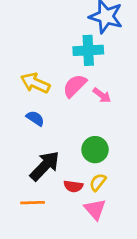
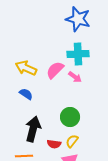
cyan cross: (88, 50) -> (78, 54), moved
black arrow: (45, 166) -> (33, 129), turned -30

